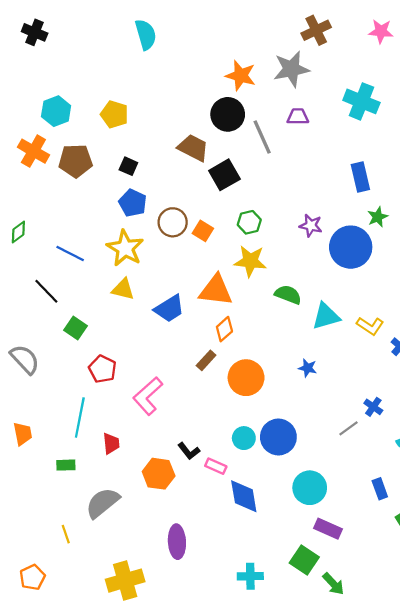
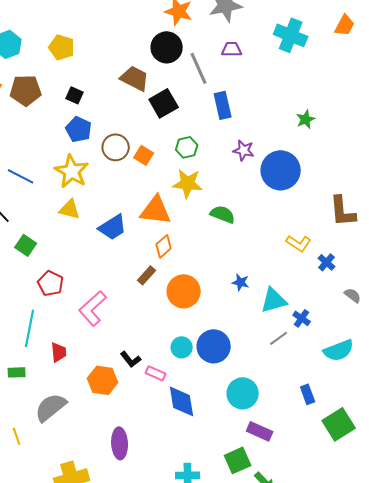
blue rectangle: (360, 177) -> (223, 105), moved
green star: (378, 217) -> (306, 119), moved
cyan triangle: (326, 316) -> (274, 300), moved
green square: (304, 560) -> (238, 460), turned 32

